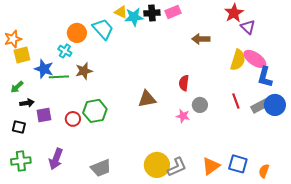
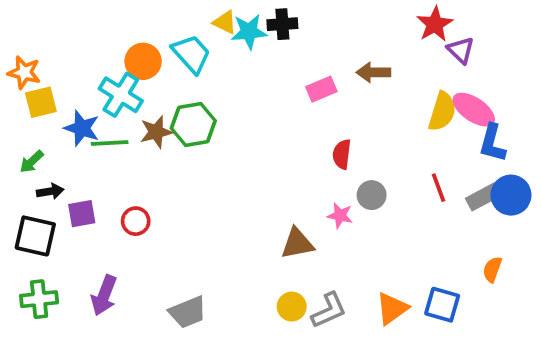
pink rectangle: (173, 12) -> (321, 89), moved
orange star: (13, 39) -> (24, 72), turned 30
cyan cross: (65, 51) -> (121, 95), size x1.6
brown triangle: (147, 99) -> (297, 243), moved
green hexagon: (95, 111) -> (193, 124), moved
black square: (19, 127) -> (35, 236), size x1.6
yellow circle: (157, 165) -> (292, 307), size x0.6
orange semicircle: (264, 171) -> (492, 269), moved

